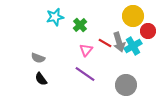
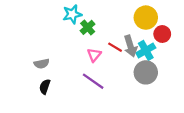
cyan star: (55, 17) -> (72, 14), moved
gray semicircle: (38, 58) -> (42, 64), turned -32
black semicircle: (41, 79) -> (45, 87), turned 56
gray circle: (126, 85) -> (146, 72), moved

